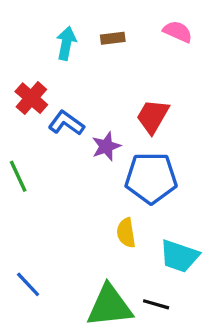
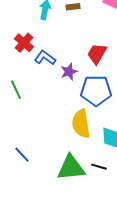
yellow semicircle: (126, 233) -> (81, 124), size x1.6

